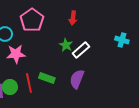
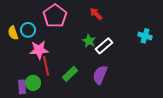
red arrow: (73, 18) -> (96, 14), turned 128
green rectangle: (47, 78) -> (70, 74), turned -63
red line: (29, 83) -> (46, 66), moved

